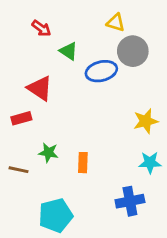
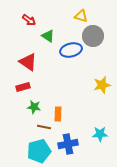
red rectangle: (21, 118) -> (23, 87), moved
cyan star: (150, 163) -> (100, 134), moved
brown line: (18, 170) -> (44, 127), moved
blue cross: (130, 201) -> (68, 144), moved

